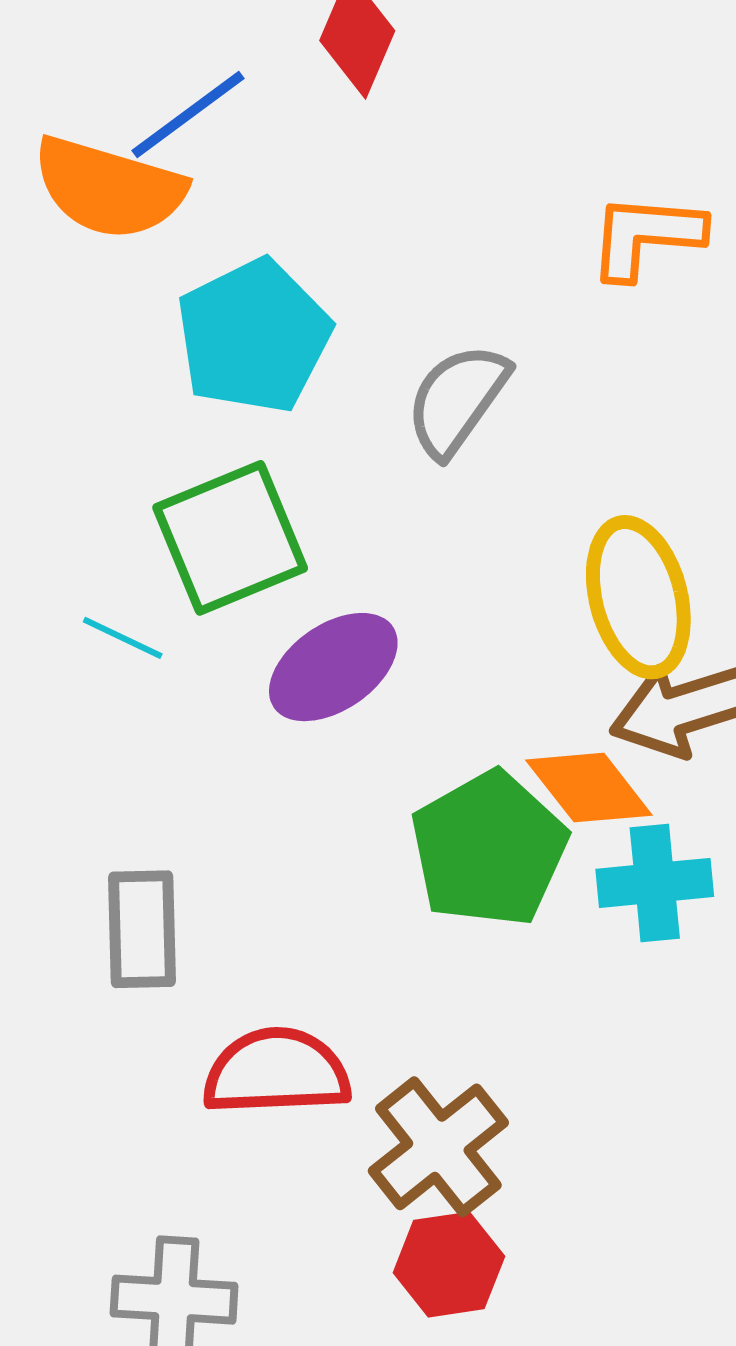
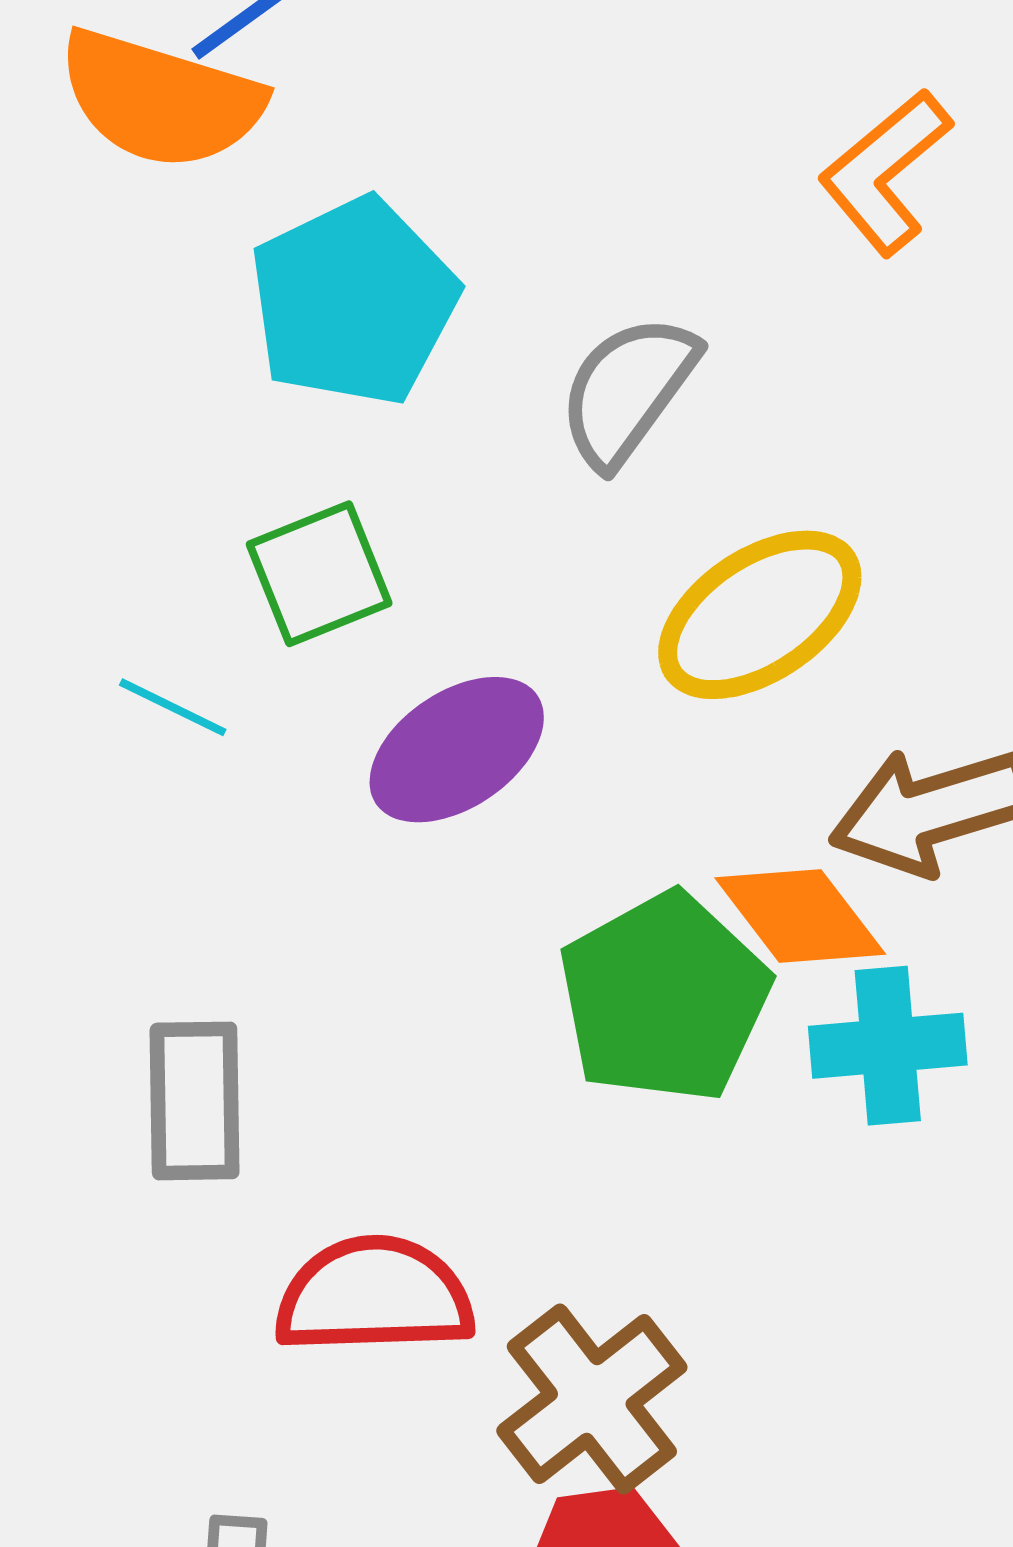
orange L-shape: (646, 236) -> (885, 172), turned -45
green square: (230, 538) -> (319, 574), size x0.7
yellow ellipse: (638, 597) -> (760, 615), moved, turned 70

